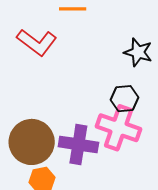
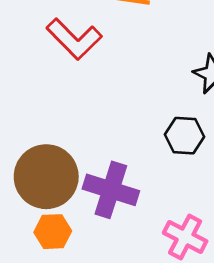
pink cross: (118, 128) -> (185, 237), moved, size x0.7

